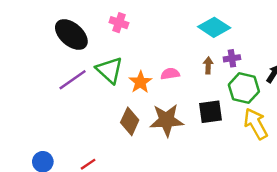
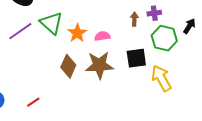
pink semicircle: (170, 74) -> (102, 36), moved
yellow arrow: (256, 124) -> (161, 78), moved

